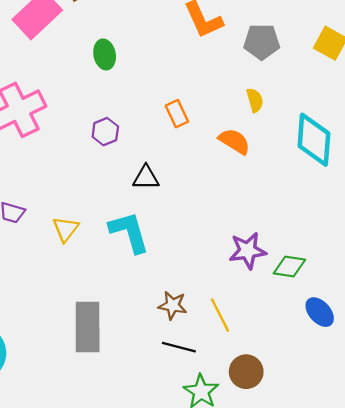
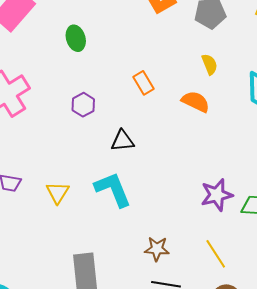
yellow line: (220, 315) -> (216, 254), moved

